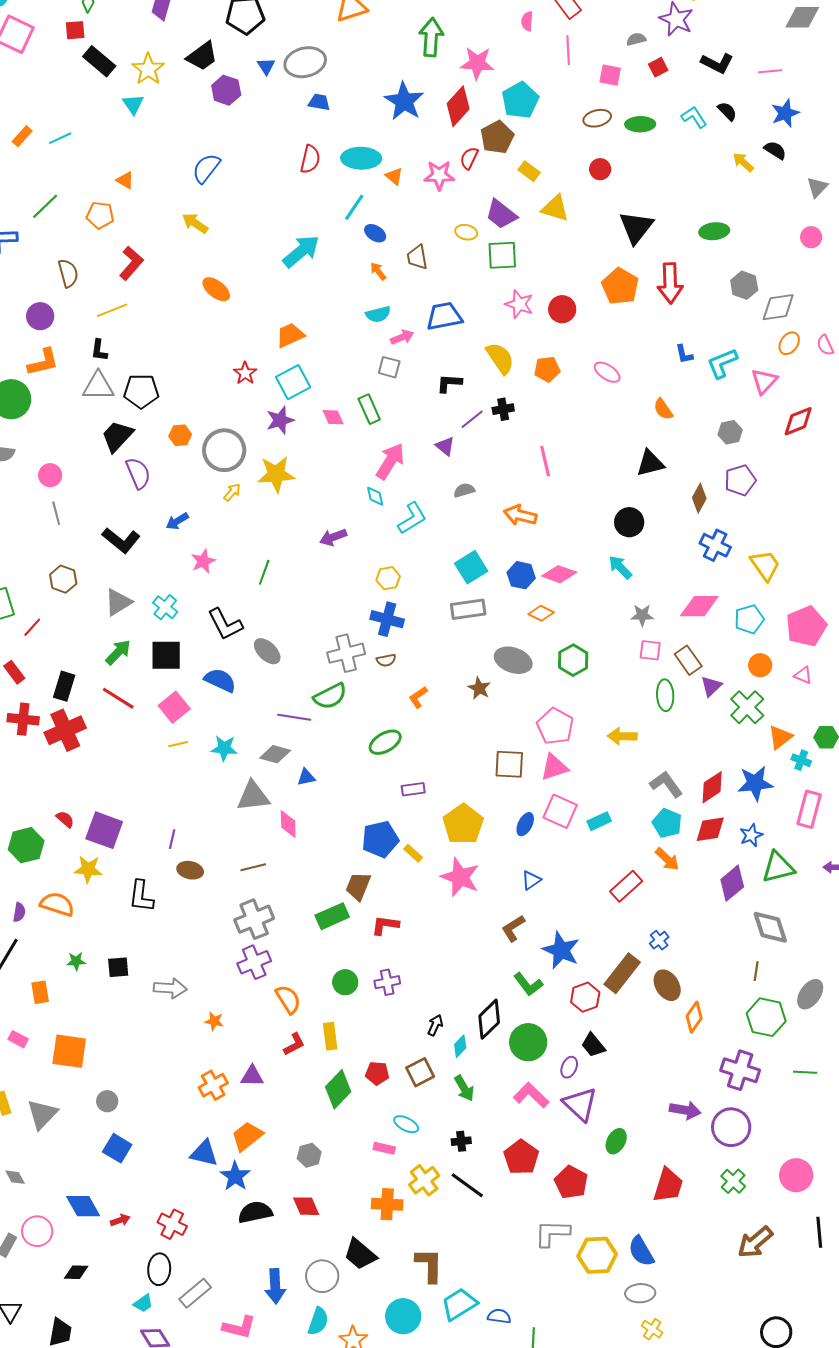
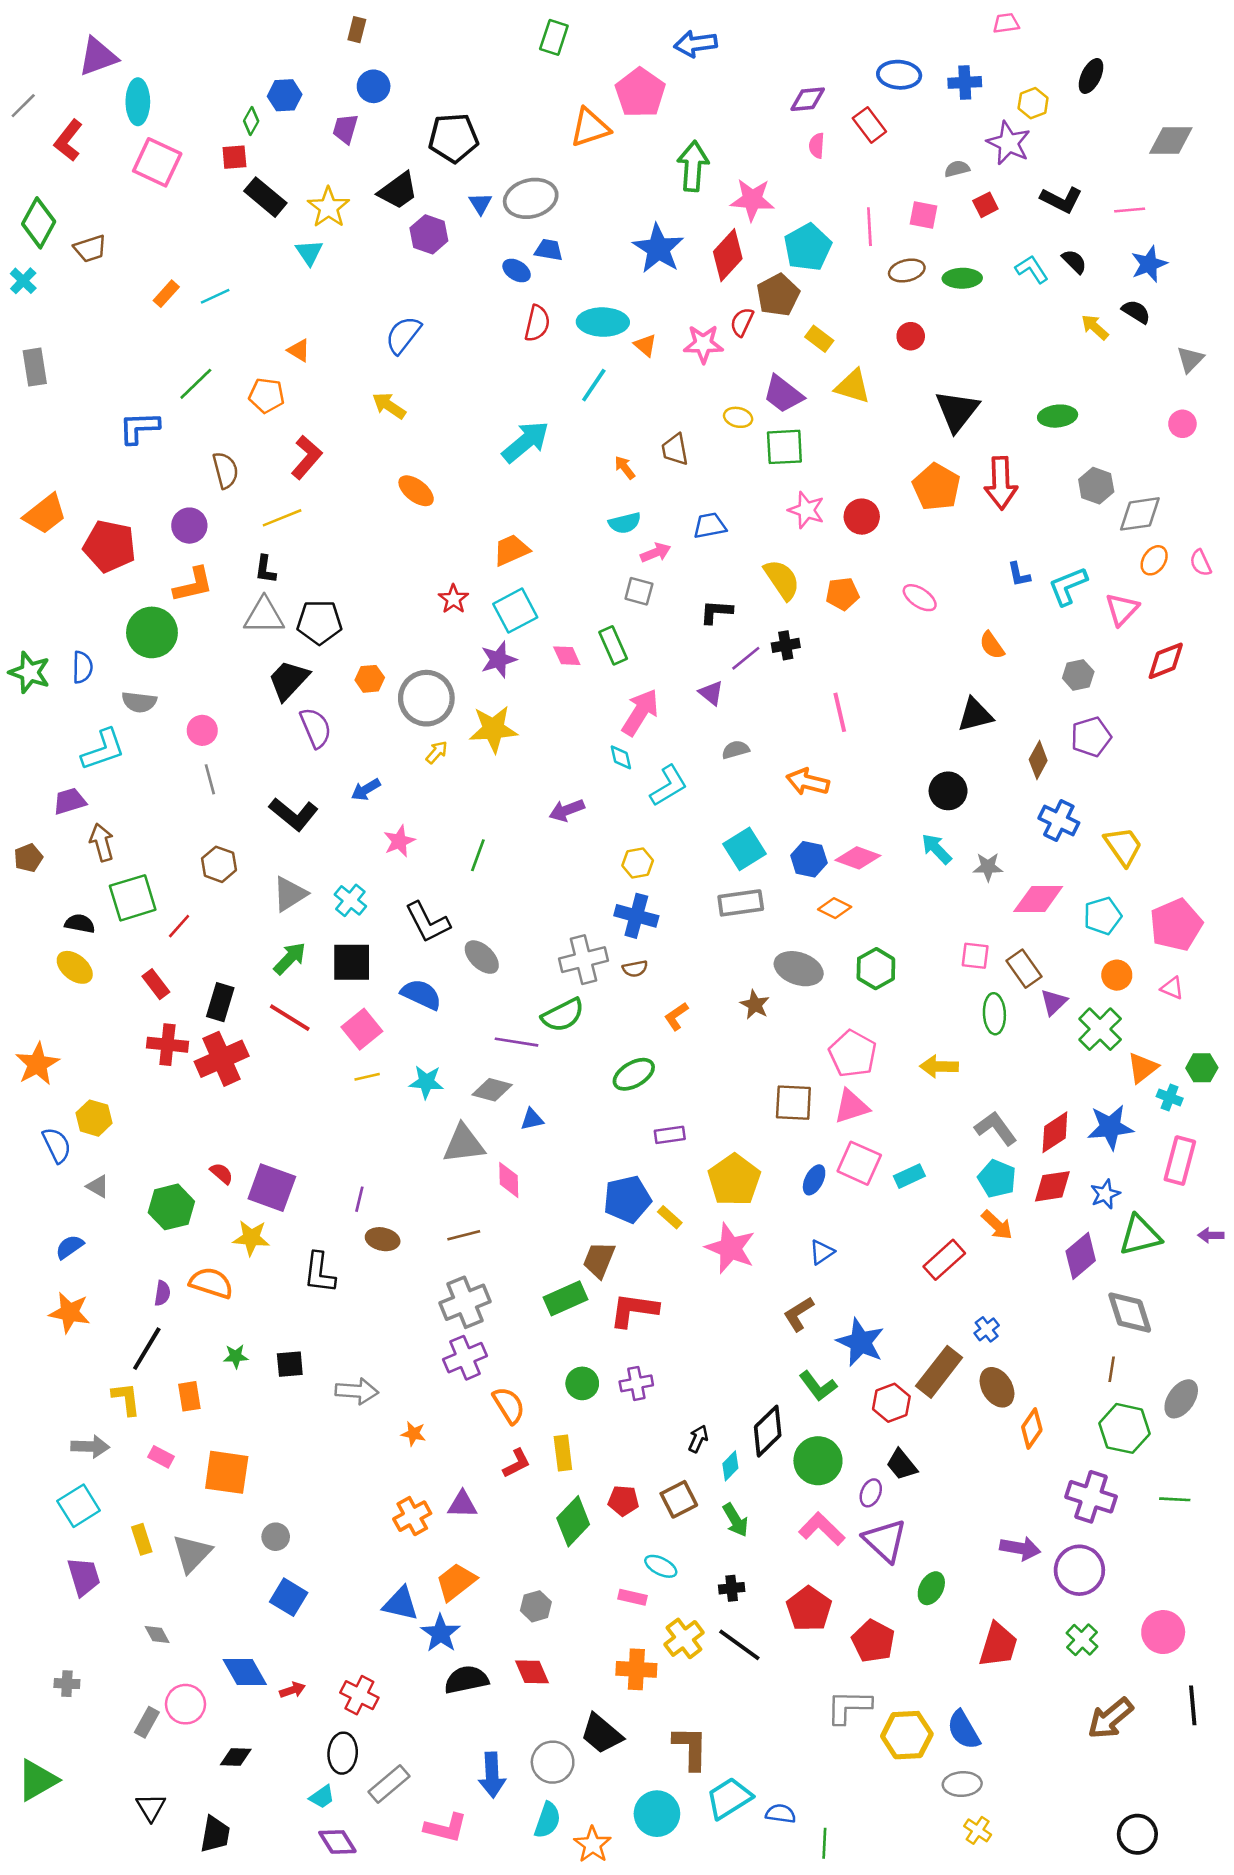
pink line: (568, 50) -> (869, 227), moved
blue ellipse: (375, 233) -> (517, 270), moved
blue trapezoid: (444, 316) -> (710, 526), size x0.7
gray star: (642, 615) -> (988, 867), moved
red L-shape: (385, 925) -> (634, 1310), size x1.4

